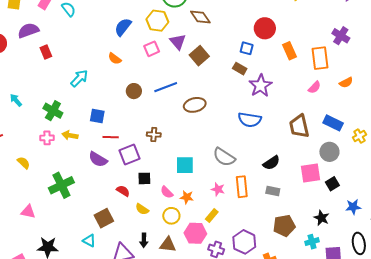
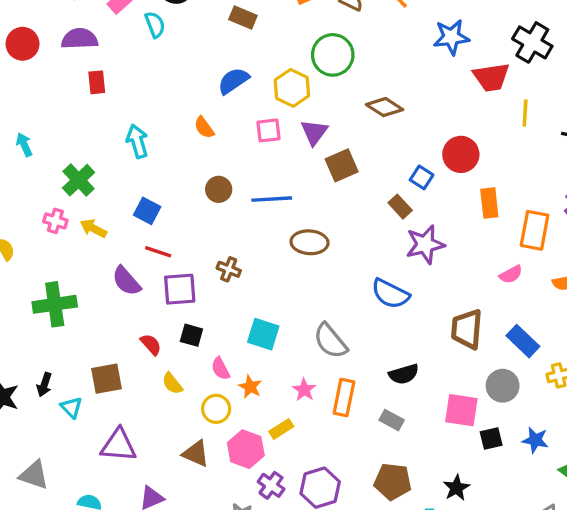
brown diamond: (200, 17) -> (385, 107), moved, turned -40
cyan arrow: (79, 78) -> (137, 141), turned -78
blue star: (353, 207) -> (535, 440), moved
black arrow: (144, 240) -> (44, 385), moved

